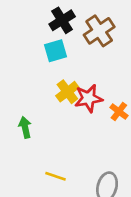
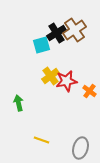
black cross: (62, 20) -> (56, 33), moved

